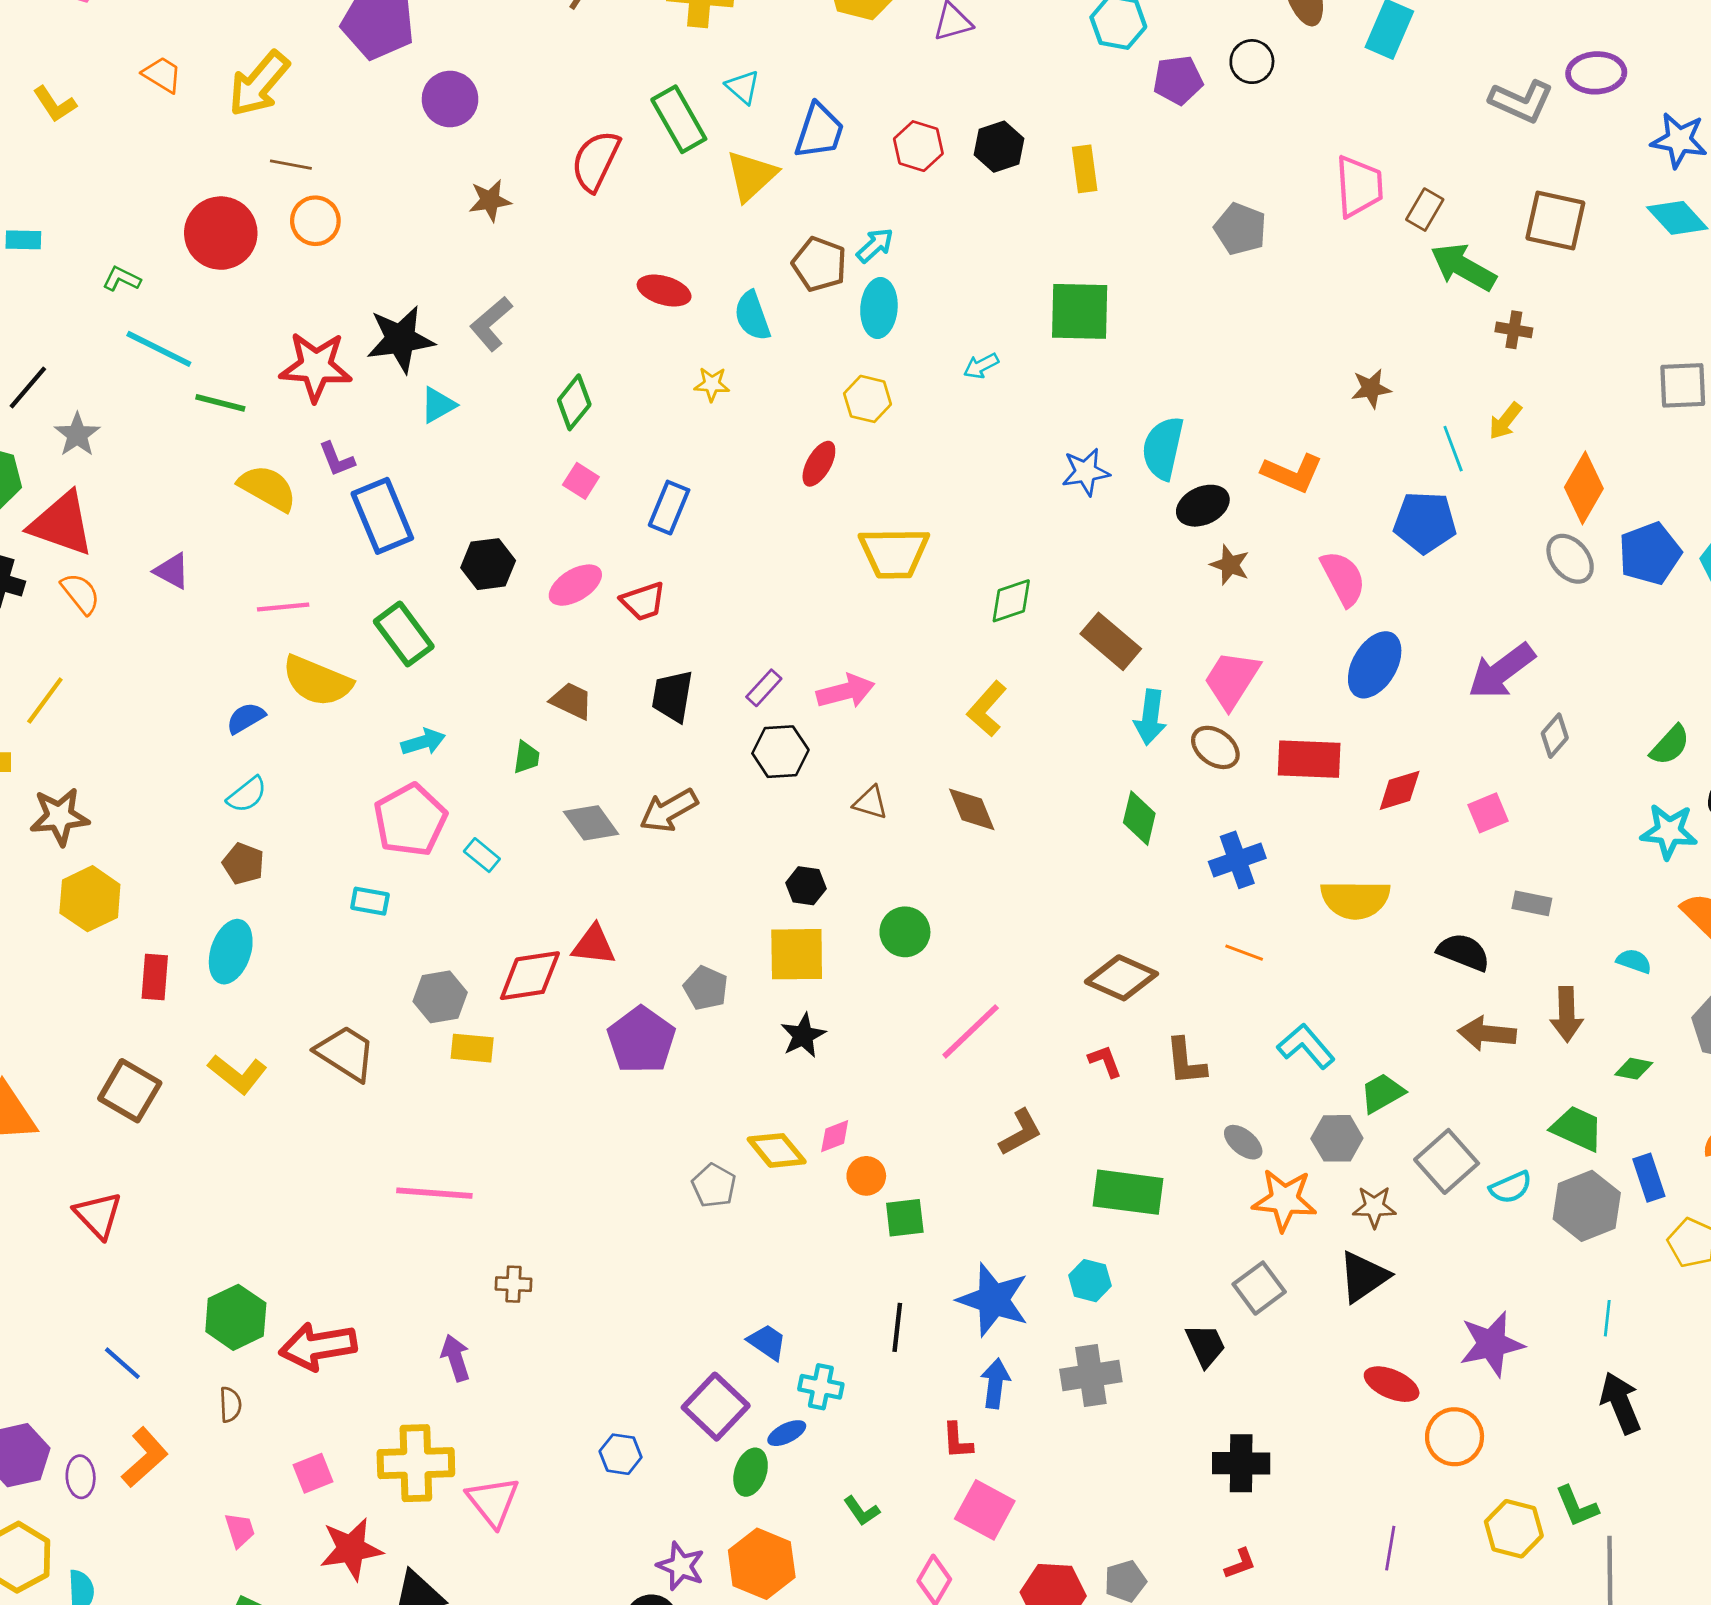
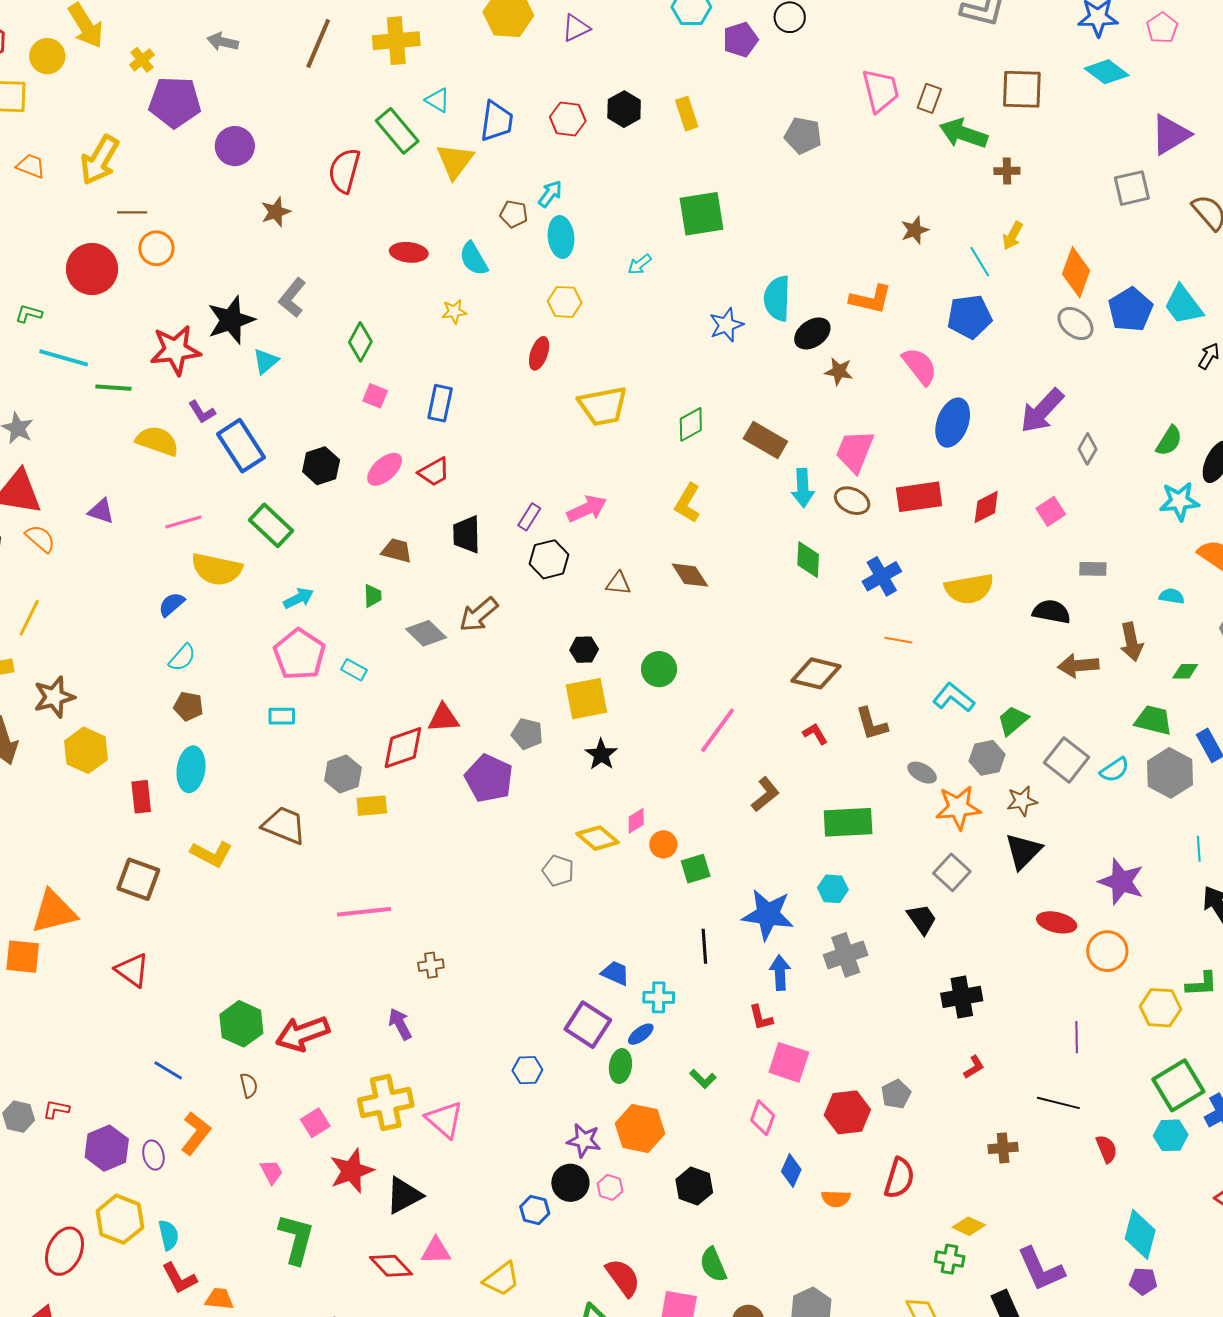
brown pentagon: (819, 264) -> (514, 214), size x0.7
purple star: (1492, 1344) -> (1121, 882), turned -30
green L-shape: (1577, 1506) -> (1202, 984), turned -60

